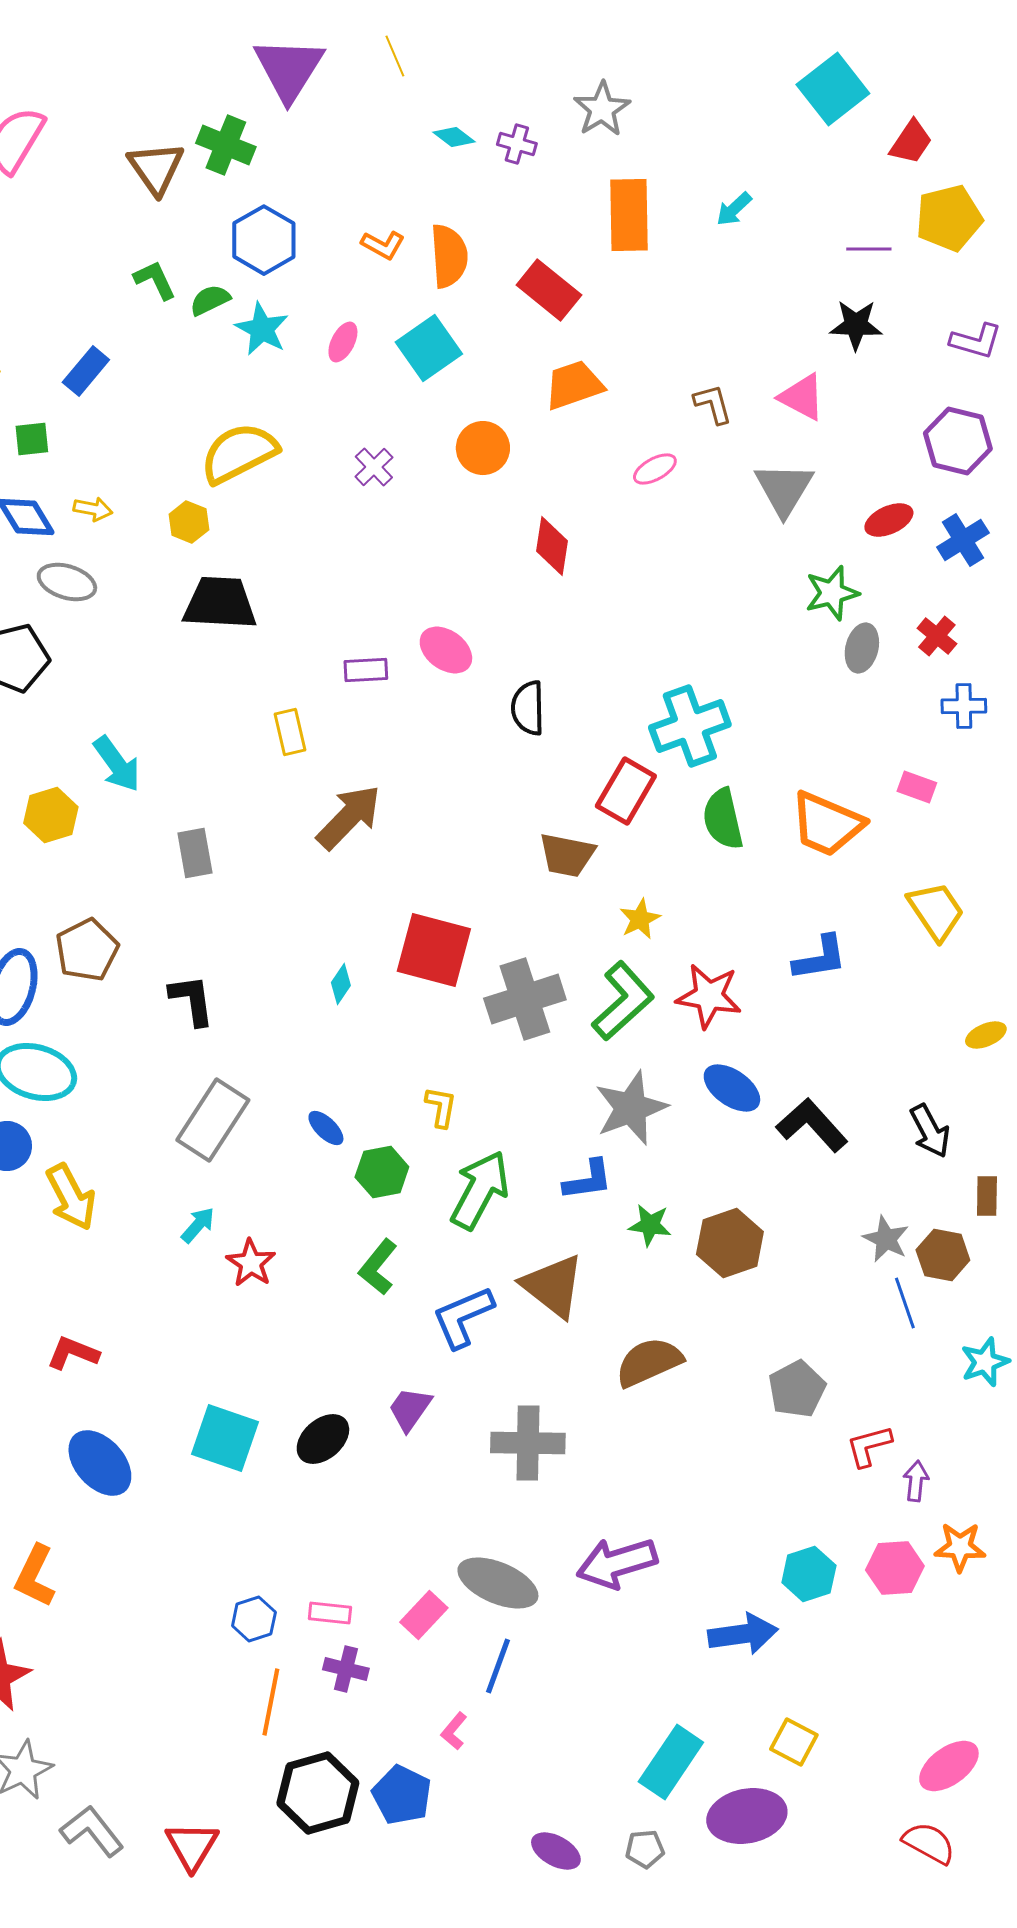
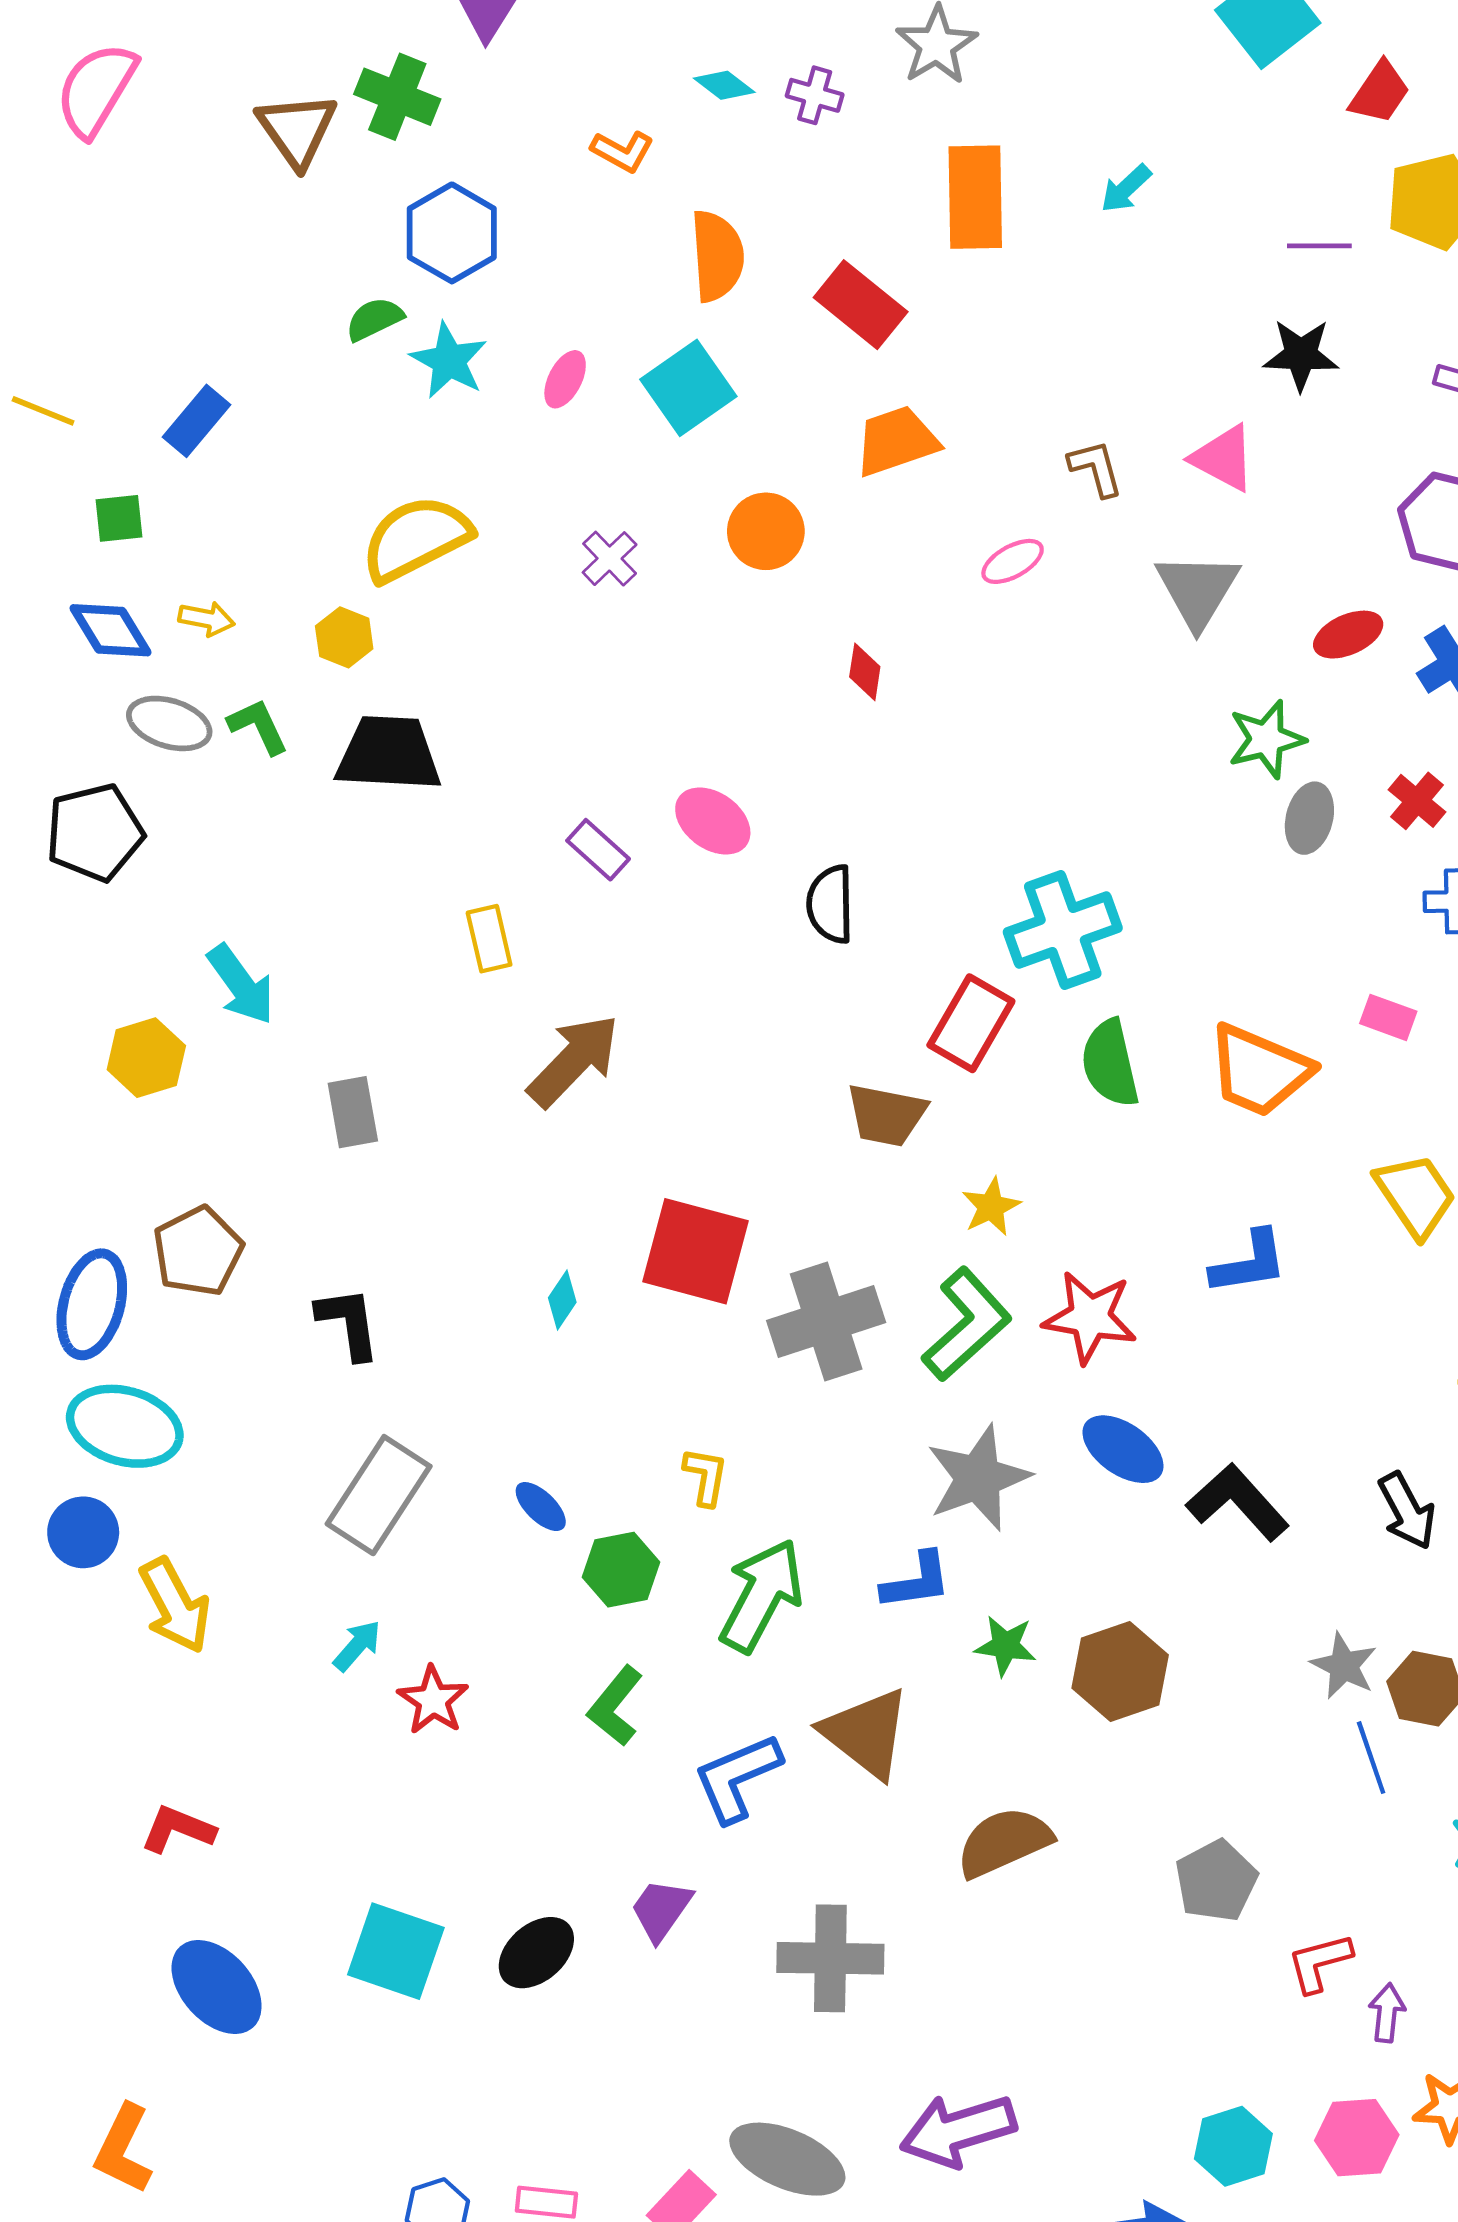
orange L-shape: (383, 245) -> (622, 151), moved
green L-shape: (155, 280) -> (258, 726), moved
red diamond: (552, 546) -> (865, 672), size x0.7
purple rectangle: (366, 670) -> (598, 850), turned 45

